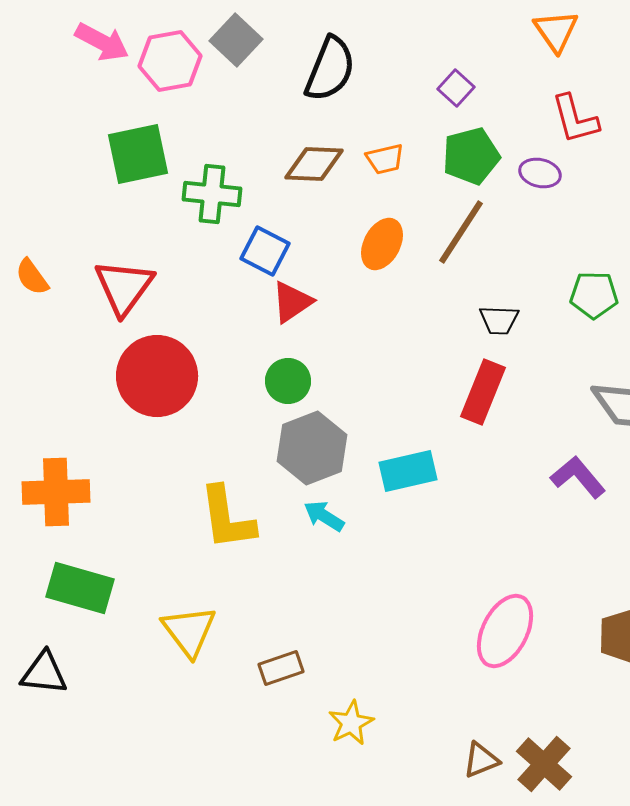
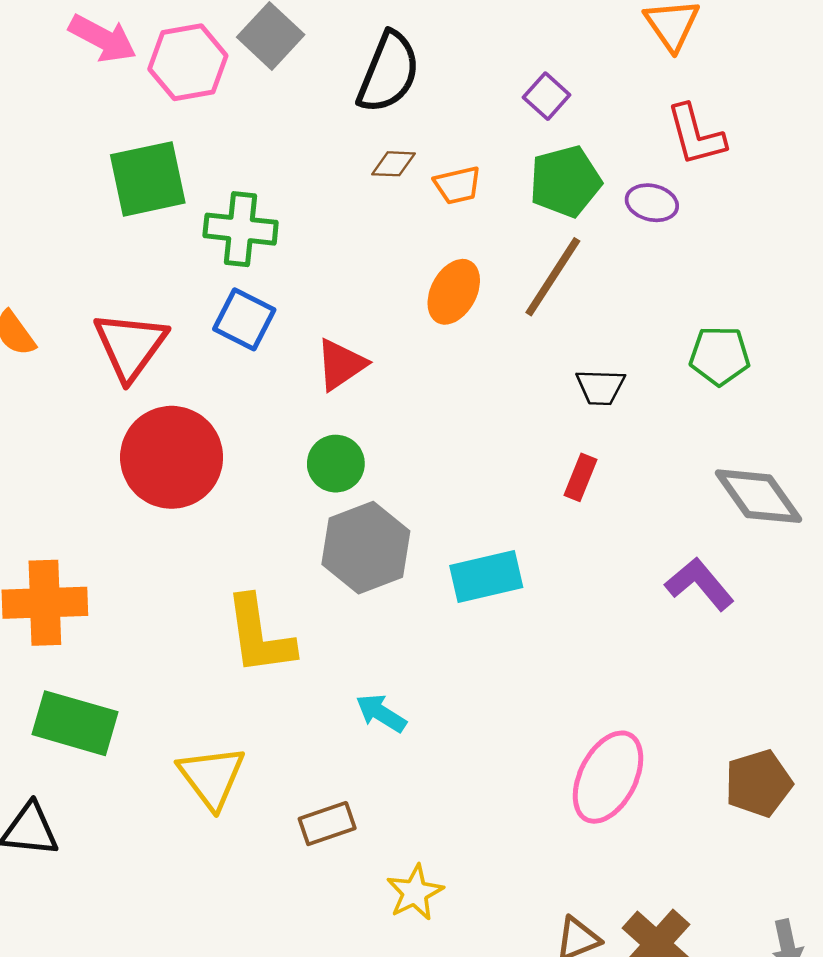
brown diamond: (314, 164) -> (394, 164), moved, size x0.6
blue square: (265, 251) -> (244, 319), moved
red rectangle: (483, 392) -> (580, 477), size x0.6
cyan arrow: (324, 516) -> (381, 713), moved

